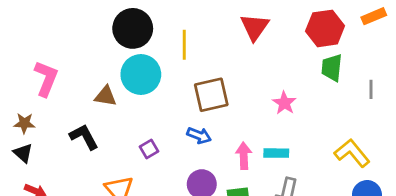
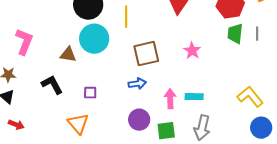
gray line: (371, 89) -> (257, 34), moved
pink star: (284, 103) -> (192, 51), moved
blue arrow: (199, 135) -> (137, 84), turned -30
purple square: (149, 149) -> (90, 93), moved, turned 32

